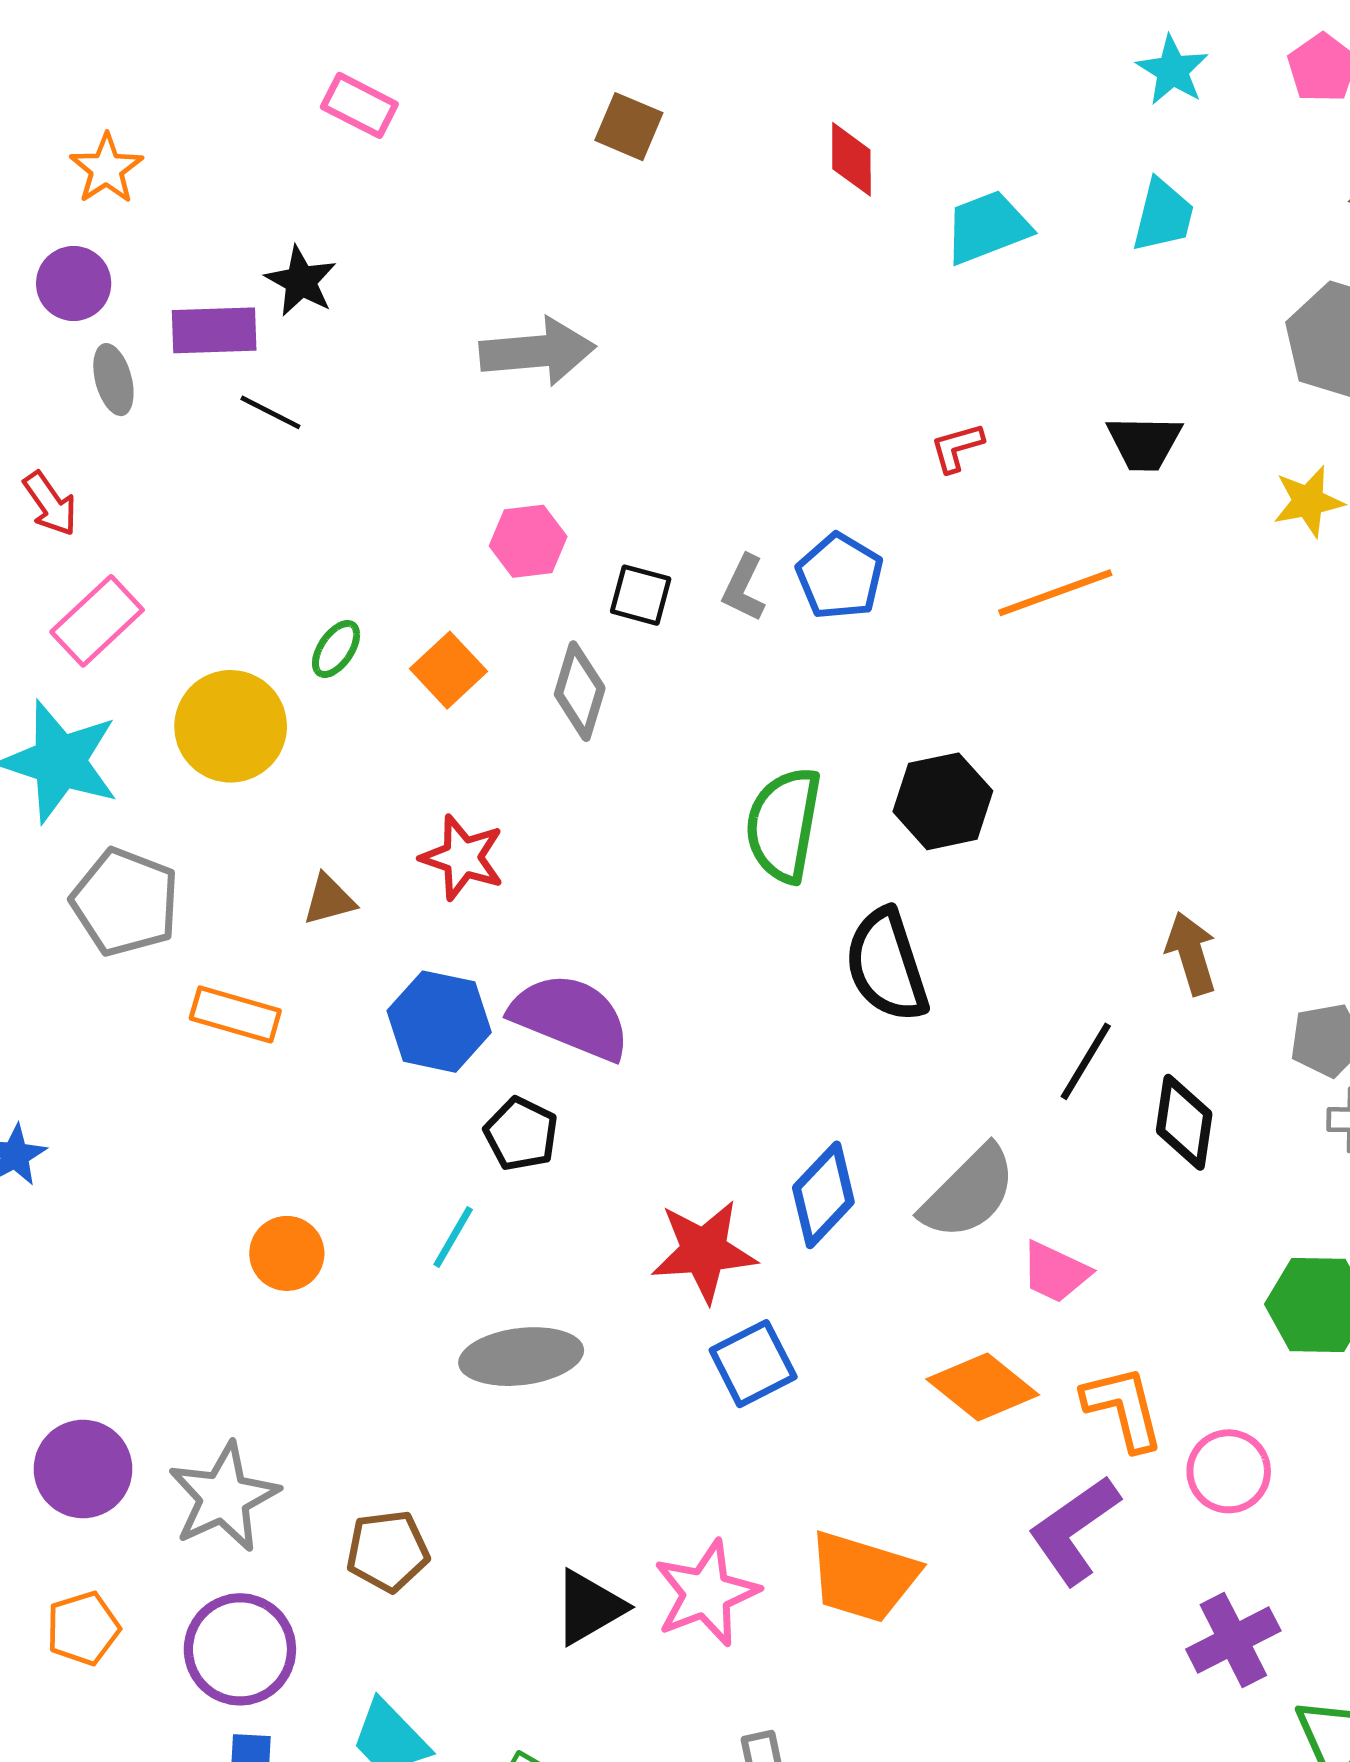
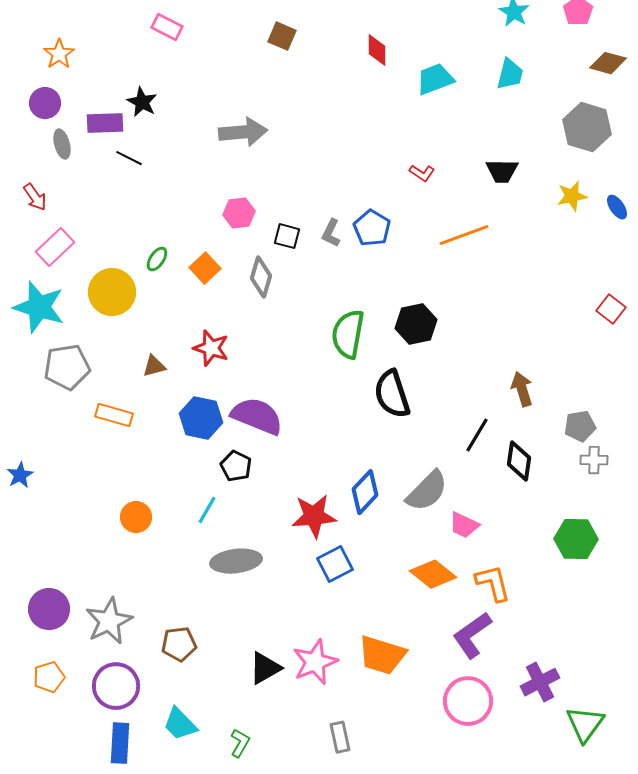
red L-shape: (957, 447) -> (422, 173), turned -130
gray pentagon: (125, 902) -> (67, 367), turned -30
pink circle: (1229, 1471) -> (468, 701), moved, size x1.4

